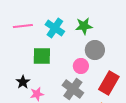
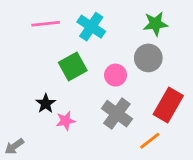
green star: (84, 26) -> (155, 24), moved
green square: (42, 56) -> (73, 67), turned -30
pink circle: (81, 66) -> (115, 75), moved

